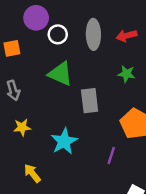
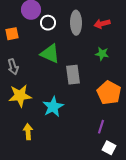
yellow star: (22, 127) -> (20, 96), size x1.6
purple line: (111, 155) -> (101, 127), moved
yellow arrow: (32, 173) -> (28, 132), turned 35

